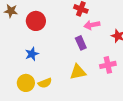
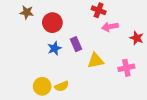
purple rectangle: (81, 43) -> (76, 44), moved
blue star: (32, 54) -> (54, 48), moved
yellow triangle: (78, 72) -> (96, 61), moved

